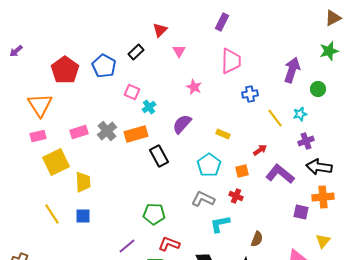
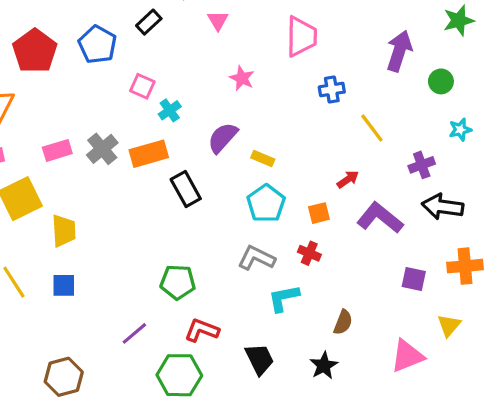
cyan star: (300, 114) -> (460, 130), moved
yellow rectangle: (223, 134) -> (263, 158), moved
orange cross: (323, 197) -> (465, 266), moved

